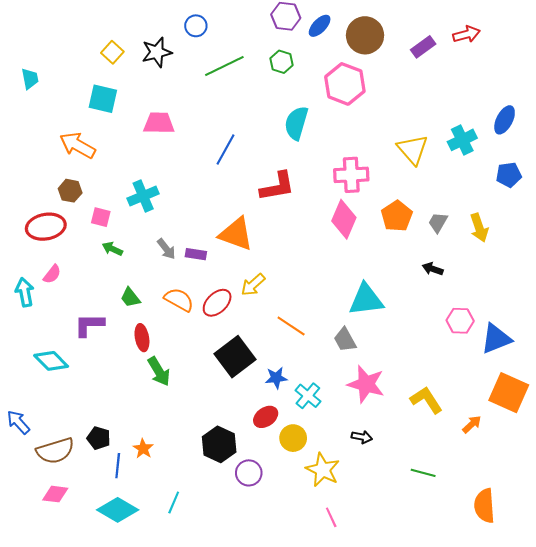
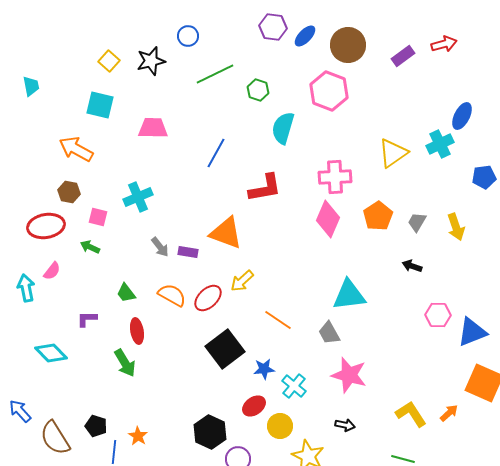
green hexagon: (282, 62) -> (258, 90), moved
blue ellipse: (505, 120) -> (462, 116), moved
yellow triangle: (413, 149) -> (393, 153), turned 36
green arrow: (112, 249) -> (90, 247), moved
purple L-shape: (89, 325) -> (87, 319), size x0.7
green arrow: (159, 371) -> (125, 363), moved
yellow L-shape: (426, 400) -> (411, 414), moved
brown semicircle: (55, 451) -> (55, 438), turned 75

